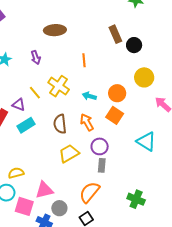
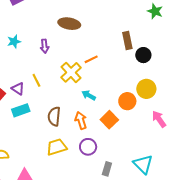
orange line: (84, 60) -> (91, 59), turned 56
yellow cross: (59, 86) -> (71, 72), moved
orange circle: (117, 93) -> (127, 101), moved
cyan triangle: (146, 141) -> (143, 164), moved
gray rectangle: (102, 165) -> (107, 169), moved

